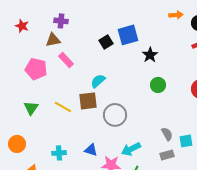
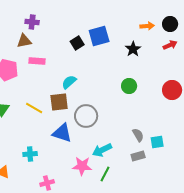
orange arrow: (176, 15) -> (147, 26), moved
black star: (150, 55) -> (133, 49), moved
pink rectangle: (66, 60) -> (37, 61), turned -42
blue triangle: (91, 150) -> (62, 133), moved, size x1.5

